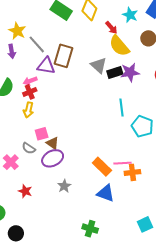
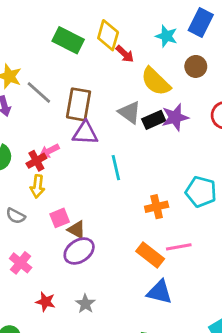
red arrow: (111, 28) -> (125, 54), moved
purple triangle: (46, 66) -> (85, 133), moved
pink arrow: (30, 81) -> (49, 151), moved
cyan line: (121, 108) -> (116, 168), moved
gray semicircle: (29, 148) -> (16, 216), moved
orange cross: (132, 172) -> (157, 207), moved
gray star: (64, 186) -> (85, 304), moved

